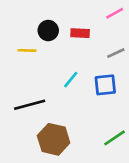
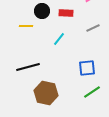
cyan line: (71, 80) -> (59, 39), moved
blue square: (105, 85) -> (87, 68), moved

